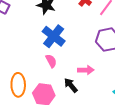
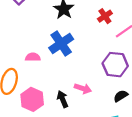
pink semicircle: (51, 61) -> (33, 57), moved, turned -80

